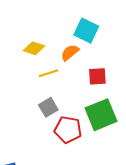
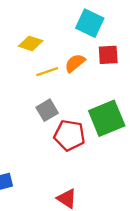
orange semicircle: (70, 53) -> (75, 63), moved
red square: (97, 76) -> (108, 55), moved

